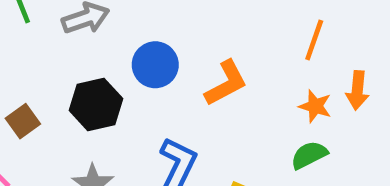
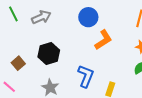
blue circle: (155, 65) -> (88, 17), moved

